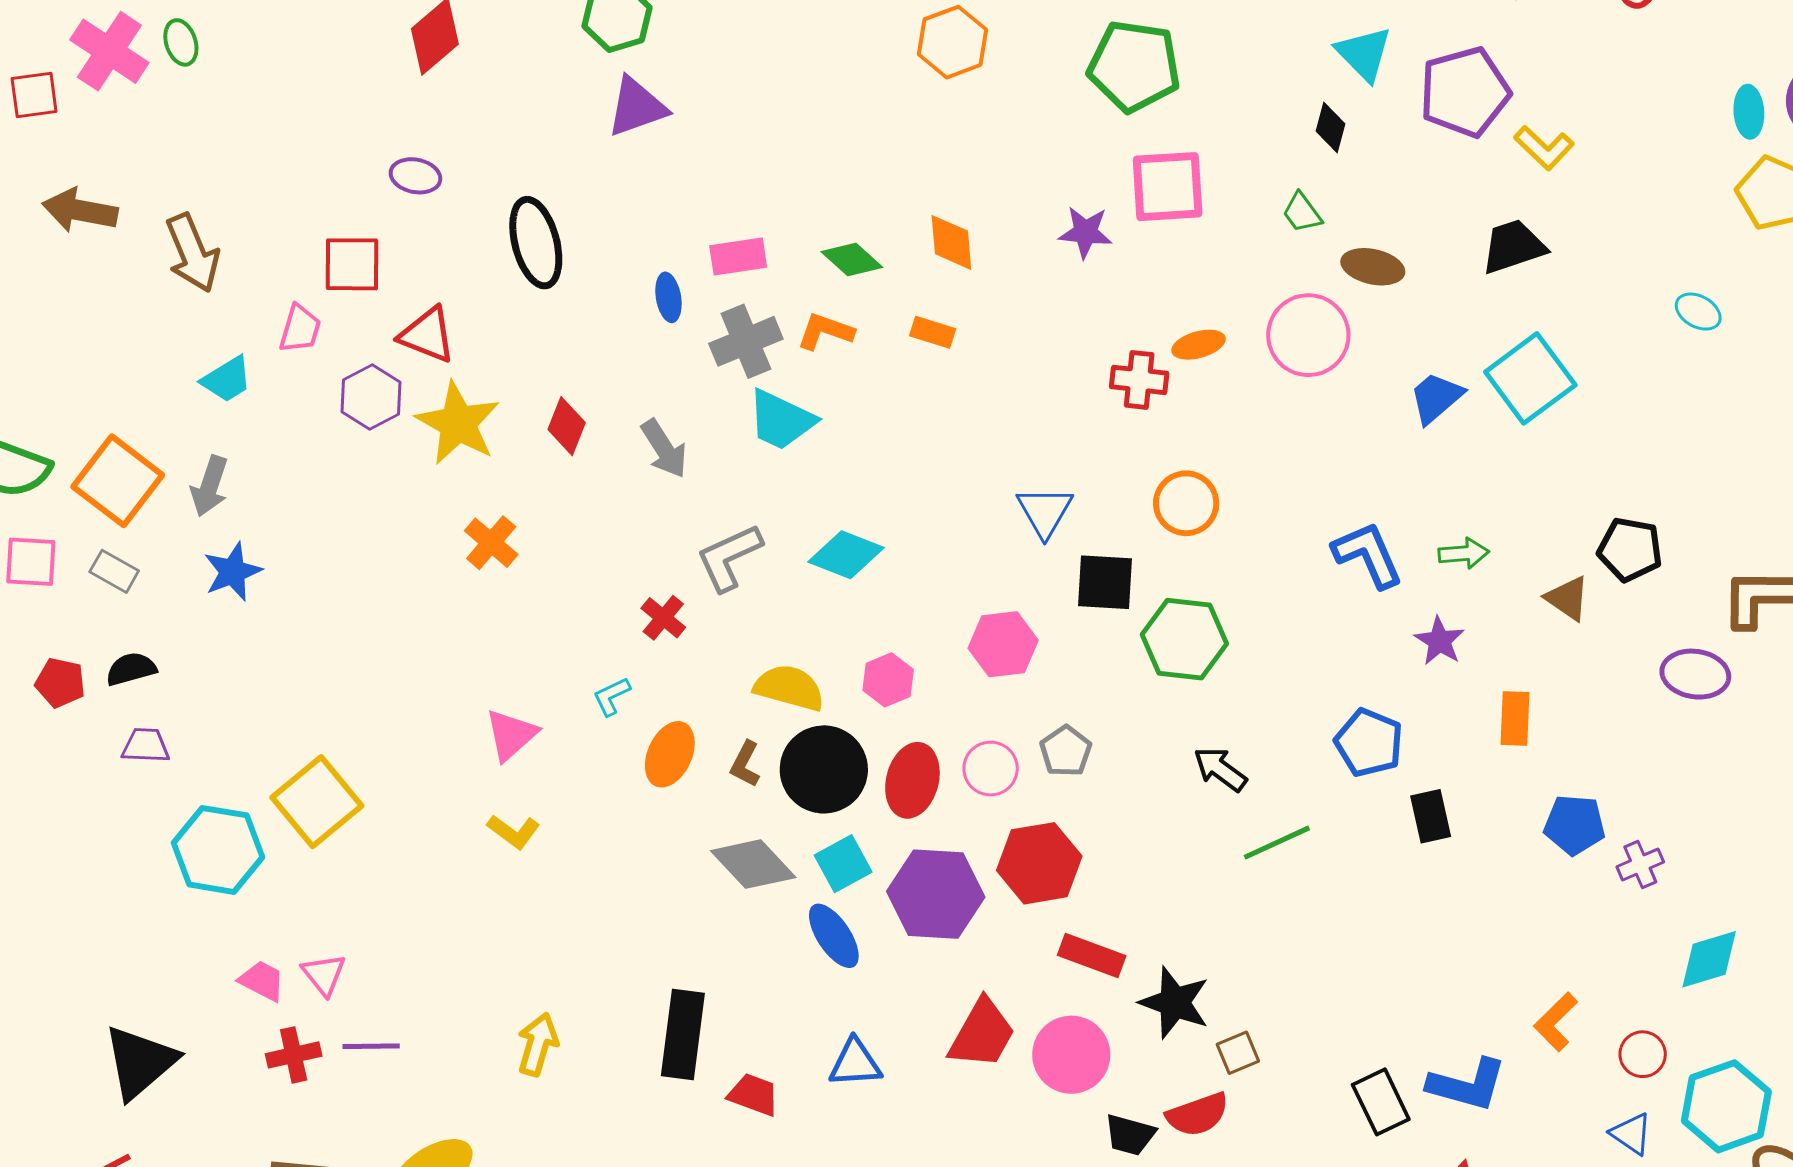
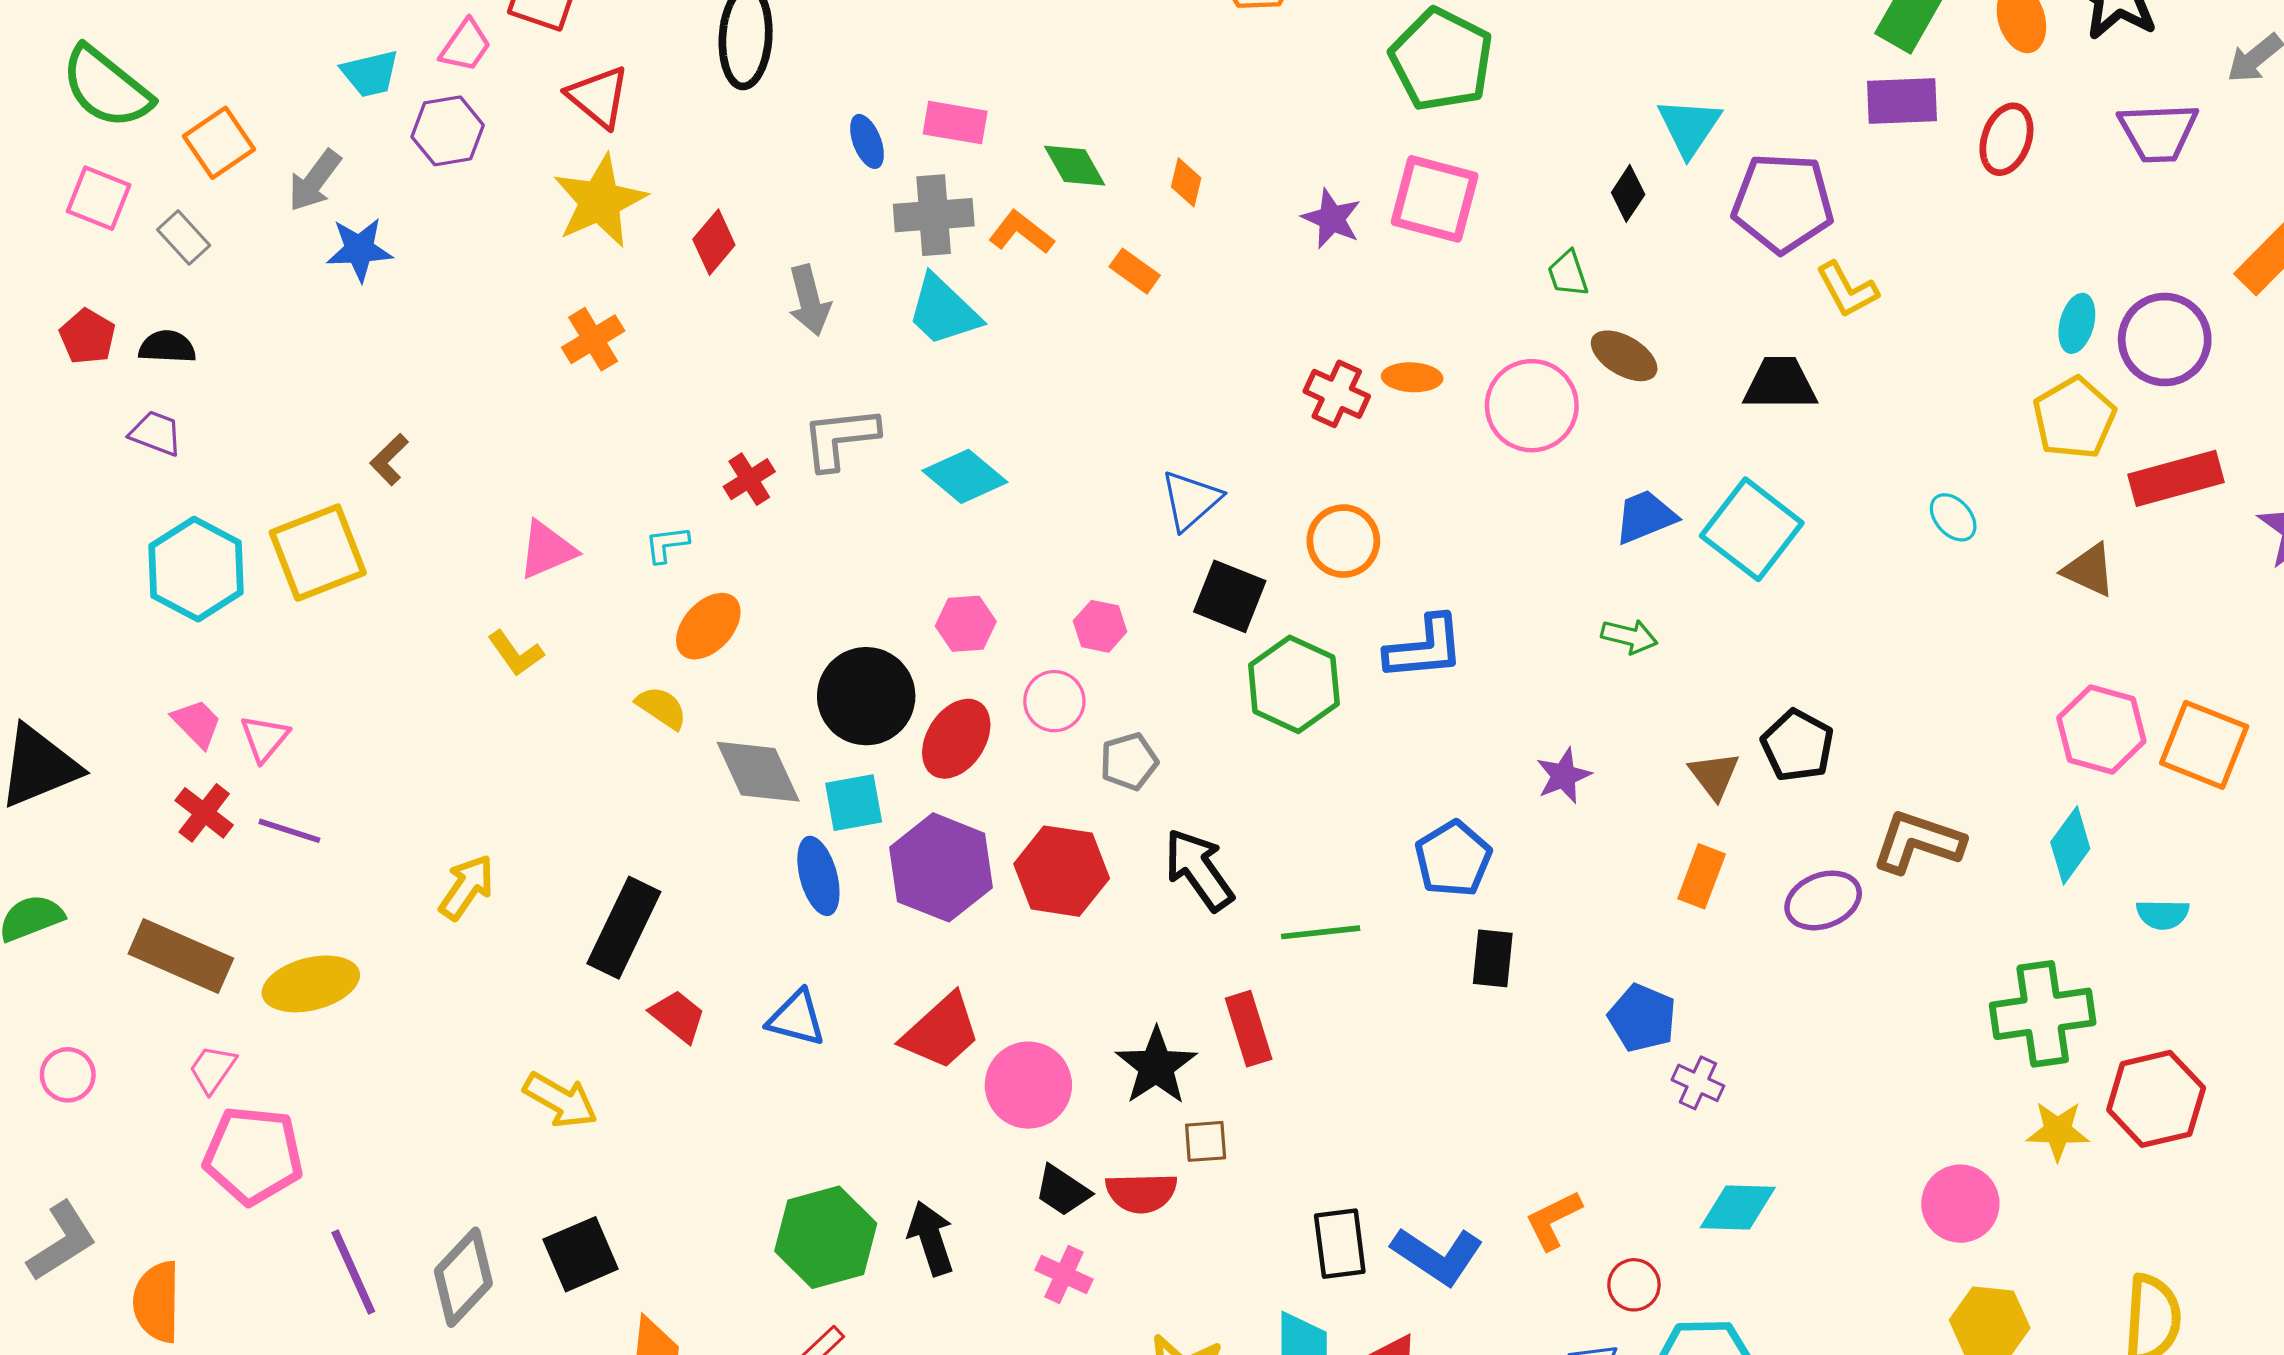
orange diamond: (951, 242) -> (1186, 182), size x0.7
blue ellipse: (668, 297) -> (867, 141), turned -30
cyan square: (1530, 378) -> (1752, 529), turned -34
purple hexagon: (371, 397) -> (448, 131), moved
orange square: (118, 481) -> (219, 143), size x0.7
green arrow: (1464, 553) -> (1629, 636), moved
blue L-shape: (1368, 555) -> (1425, 648), moved, turned 90
blue star: (233, 572) -> (359, 249), moved
pink hexagon: (1003, 644) -> (1100, 626), size x0.7
purple ellipse: (1695, 674) -> (1823, 900), turned -48
yellow semicircle: (789, 688) -> (662, 708), moved, size x0.7
orange rectangle: (1515, 719) -> (1702, 876), moved
brown L-shape: (745, 764) -> (389, 459), moved
pink circle: (991, 769) -> (1054, 701), moved
black arrow: (1220, 769) -> (1199, 870), moved, size x1.4
purple cross: (1640, 864) -> (1698, 1083), turned 30
red rectangle: (1092, 956) -> (1249, 1029), moved, turned 34
red cross: (294, 1055) -> (204, 813), turned 32

